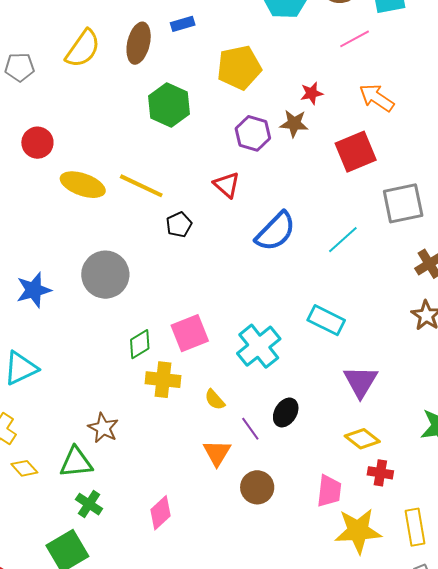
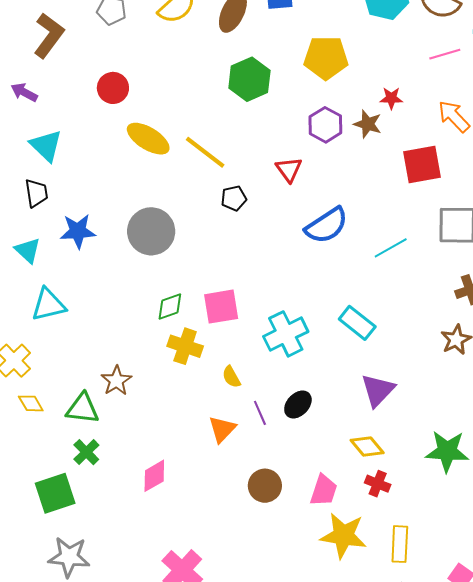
brown circle: (257, 487) -> (265, 486), moved

